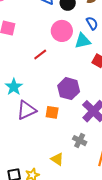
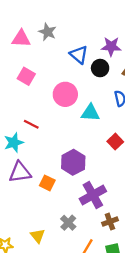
pink circle: (62, 31) -> (65, 94), moved
cyan triangle: (83, 41) -> (90, 113), moved
red line: (40, 55) -> (31, 124), moved, turned 48

